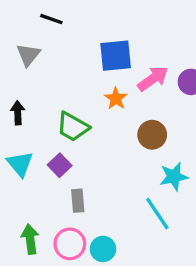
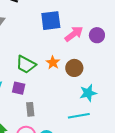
orange star: (116, 98) -> (53, 63), moved
purple square: (60, 165) -> (19, 88), turned -32
cyan line: (157, 214) -> (79, 116), turned -65

